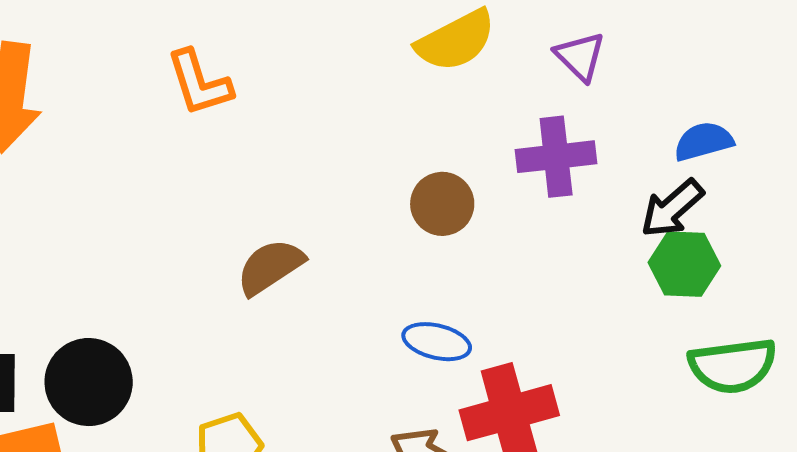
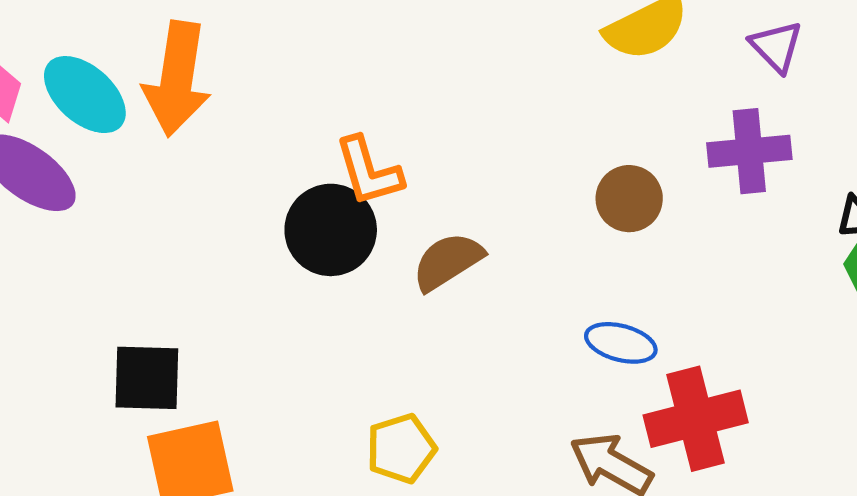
orange L-shape: (199, 83) -> (369, 171), moved
black circle: (89, 382) -> (331, 230), moved

